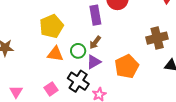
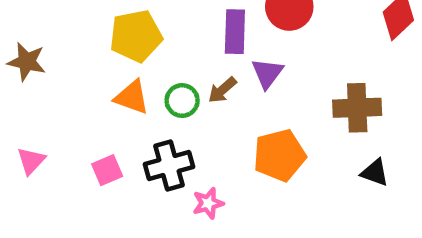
purple triangle: (94, 62) -> (267, 73), moved, turned -35
black cross: (78, 81) -> (169, 165), turned 30

